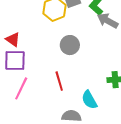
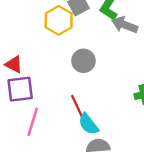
cyan semicircle: (89, 100) -> (88, 124), moved

